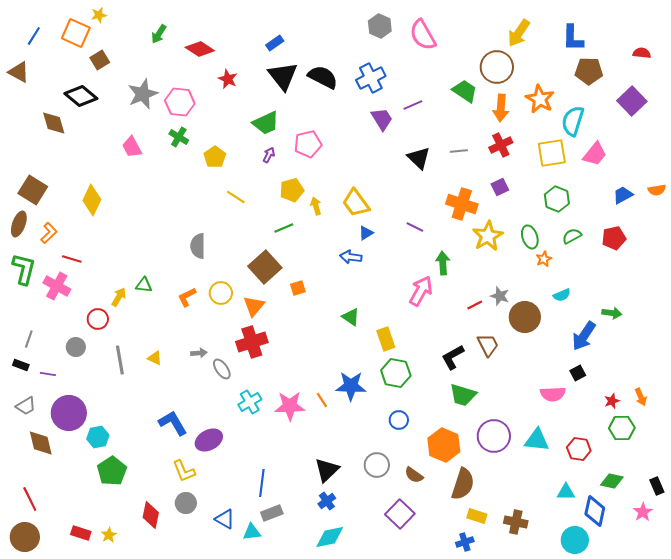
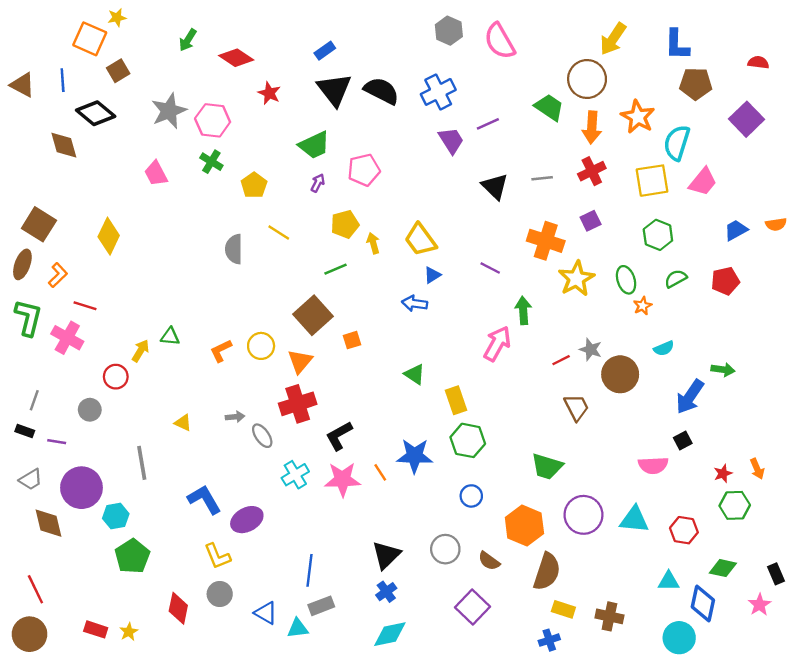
blue line: (34, 36) -> (63, 80), moved, turned -36
gray semicircle: (198, 246) -> (234, 249), moved
black L-shape: (453, 357) -> (339, 436), moved
gray line: (120, 360) -> (142, 463), moved

